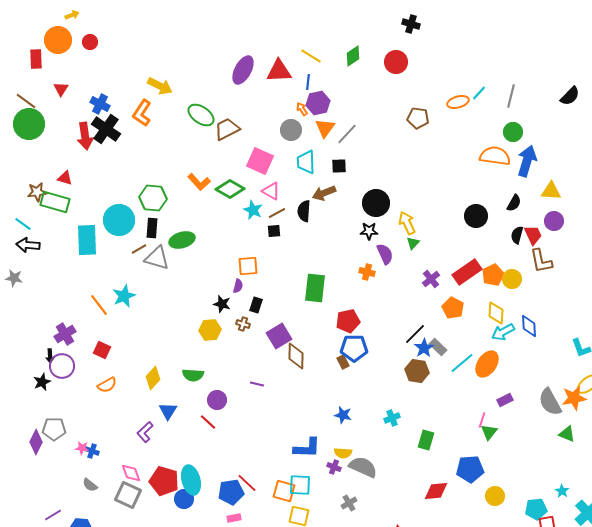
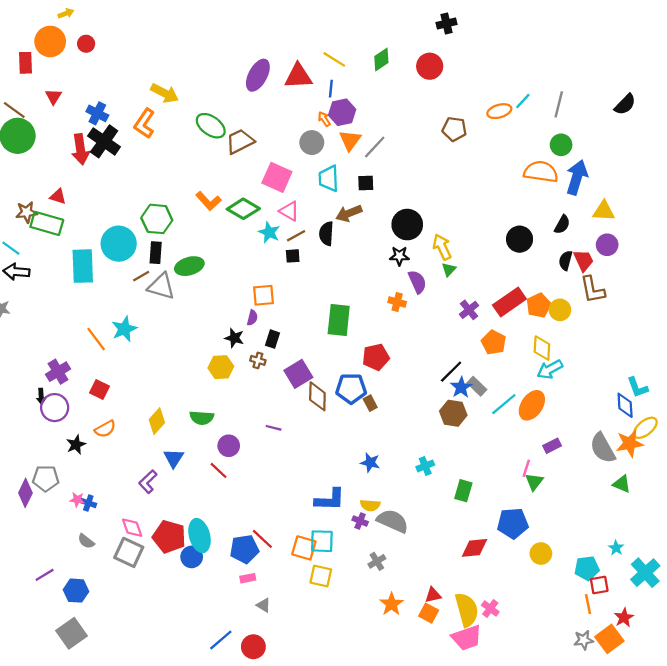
black cross: (411, 24) -> (447, 24), turned -30
blue diamond: (529, 326) -> (625, 405), moved
blue pentagon: (354, 348) -> (351, 388), moved
black star: (42, 382) -> (76, 445), moved

